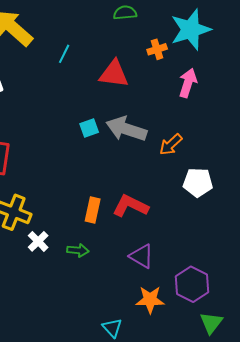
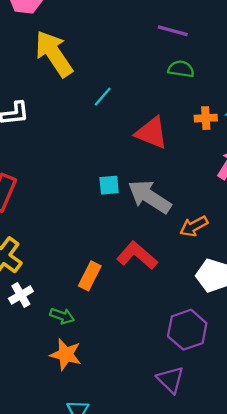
red L-shape: (131, 206) -> (137, 255), moved
purple triangle: (142, 256) -> (170, 380), moved
purple hexagon: (192, 284) -> (187, 330), moved
orange star: (150, 300) -> (66, 354), moved

